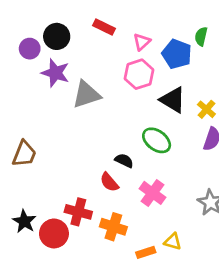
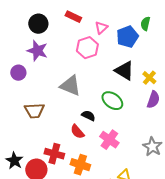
purple circle: (30, 49) -> (18, 73), moved
blue pentagon: (177, 54) -> (127, 37), turned 30
pink hexagon: (139, 74) -> (87, 48), moved
gray triangle: (86, 94) -> (70, 86), moved, turned 40
brown trapezoid: (24, 154) -> (34, 111), moved, turned 65

